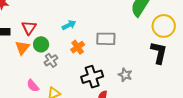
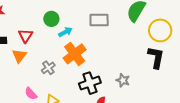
gray rectangle: (106, 39) -> (99, 20), moved
green circle: (41, 44) -> (51, 19), moved
orange cross: (78, 47) -> (75, 54), size x1.6

